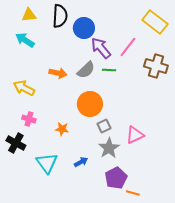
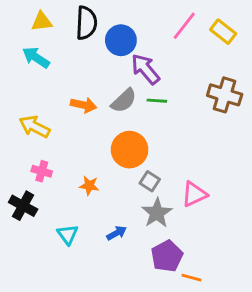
yellow rectangle: (155, 22) -> (223, 32), size x0.7
pink line: (128, 47) -> (184, 26), moved
gray square: (104, 126) -> (150, 181), turned -32
cyan triangle: (47, 163) -> (68, 235), size x0.7

